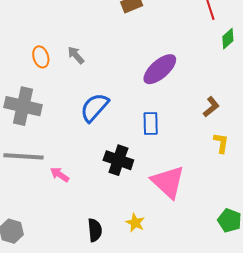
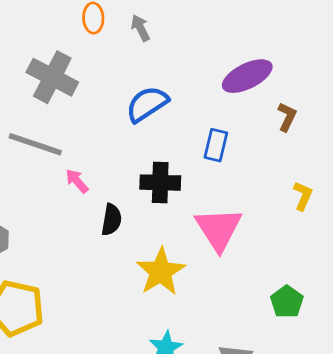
brown L-shape: (211, 107) -> (287, 117), moved, turned -40
black cross: (118, 160) -> (160, 183), turned -32
yellow star: (135, 223) -> (161, 272), size x1.8
black semicircle: (95, 230) -> (111, 220), moved

